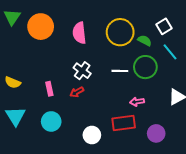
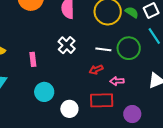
green semicircle: (145, 41) -> (132, 12), moved
red arrow: (77, 92) -> (96, 70), moved
cyan circle: (51, 121) -> (44, 92), moved

